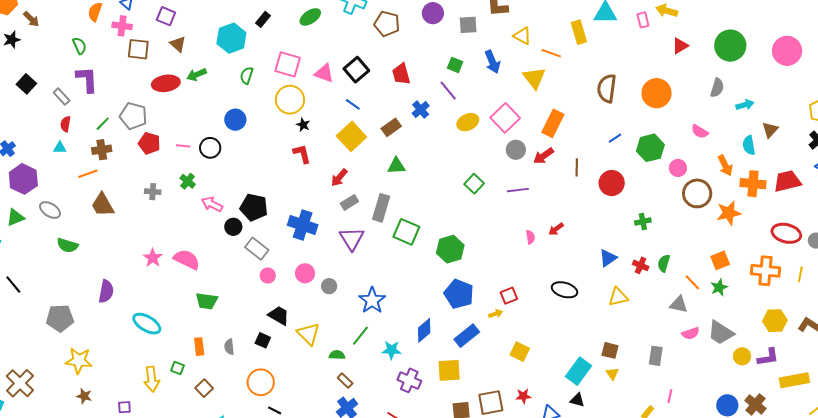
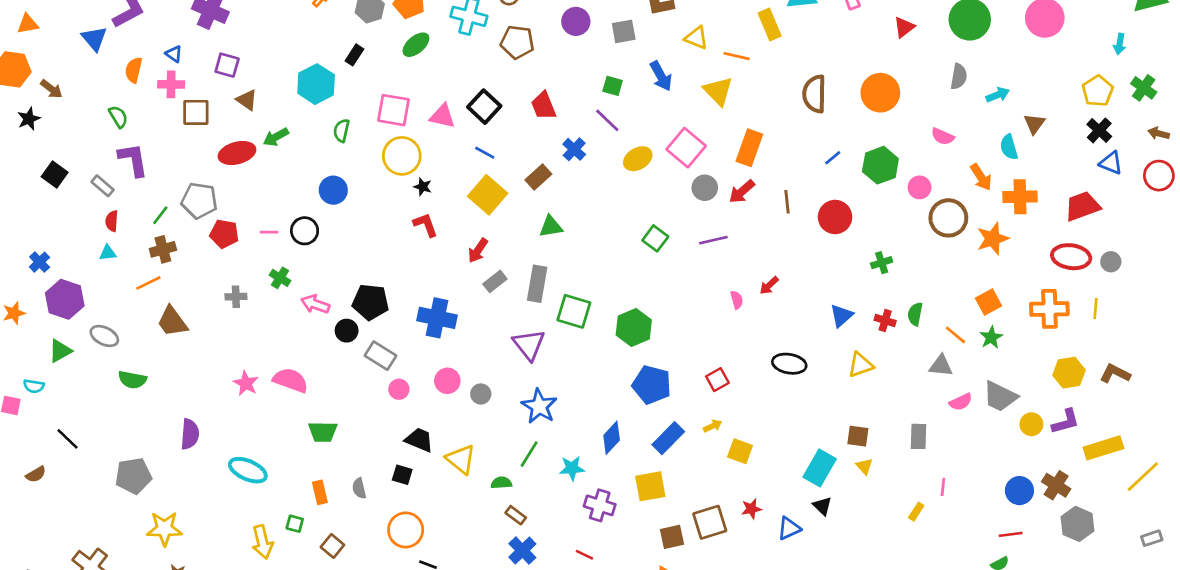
red trapezoid: (787, 181) -> (1082, 206), moved
purple triangle: (352, 239) -> (529, 345), moved
yellow arrow: (496, 314) -> (713, 426), moved
black triangle: (577, 400) -> (822, 506), turned 35

